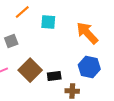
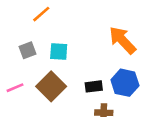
cyan square: (48, 22) -> (59, 51), moved
black rectangle: (54, 76) -> (94, 86), moved

